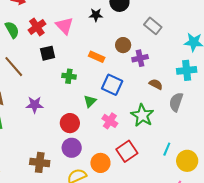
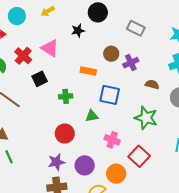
green triangle: (90, 101) -> (92, 116), turned 48
purple star: (35, 105) -> (56, 162), moved
pink cross: (110, 121) -> (112, 140), moved
red circle: (70, 123) -> (65, 133), moved

